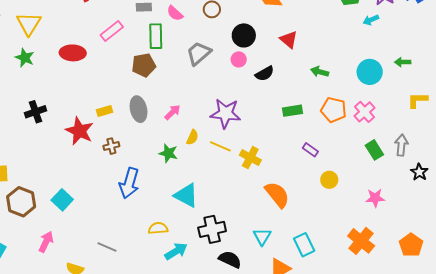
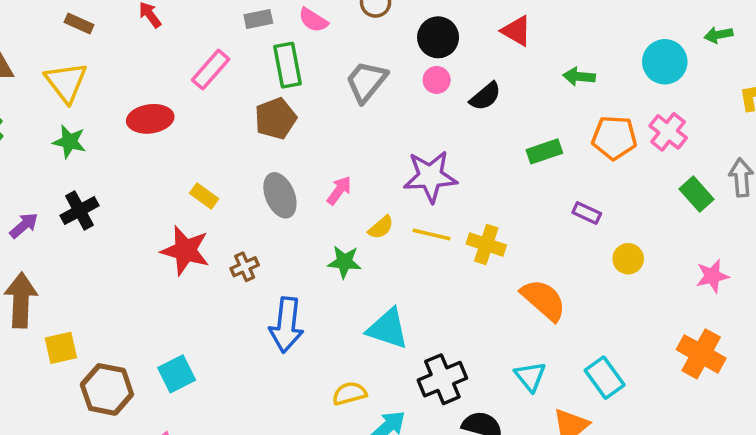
yellow rectangle: (105, 111) -> (204, 196), moved, turned 63
black cross: (35, 112) -> (80, 211), moved
yellow semicircle: (192, 137) -> (381, 227), turned 35
cyan square: (62, 200) -> (177, 374), turned 30

